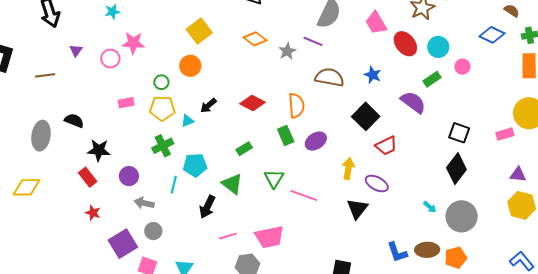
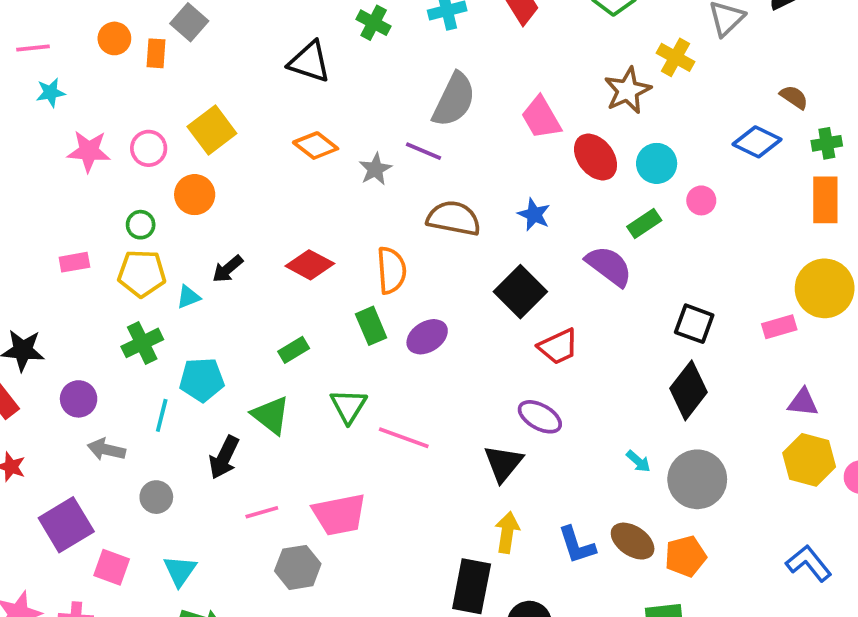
pink circle: (110, 59) -> (149, 148), moved
yellow arrow: (348, 169) -> (507, 532), moved
gray circle: (153, 231) -> (156, 497), moved
brown ellipse: (427, 250) -> (633, 541), turned 35

